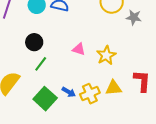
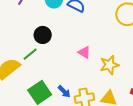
green line: (41, 64) -> (30, 54), moved

